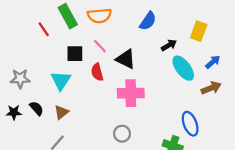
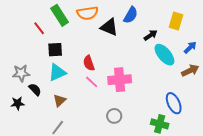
pink line: (100, 46) -> (92, 82), moved
black square: (75, 54) -> (55, 50), moved
black triangle: (126, 59) -> (109, 27), moved
cyan triangle: (61, 80) -> (57, 72), turned 36
black semicircle: (37, 108) -> (35, 90), moved

